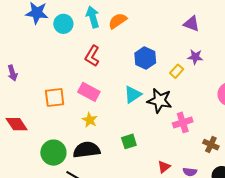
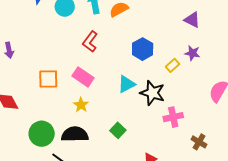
green square: (129, 141) -> (118, 130), turned -35

